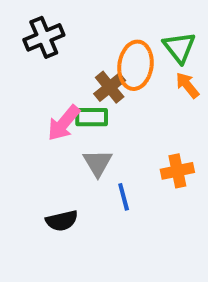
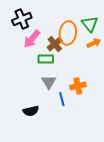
orange arrow: (187, 85) -> (94, 43), turned 104
pink arrow: (64, 123) -> (32, 39), moved
orange cross: (177, 171) -> (78, 86), moved

